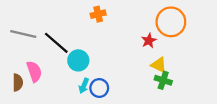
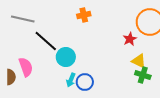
gray line: (23, 34) -> (23, 19), moved

